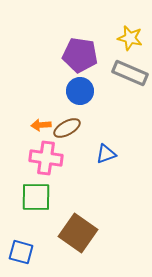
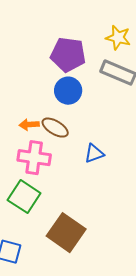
brown ellipse: (67, 128) -> (55, 128), turned 60
green square: (36, 197) -> (24, 197), turned 32

